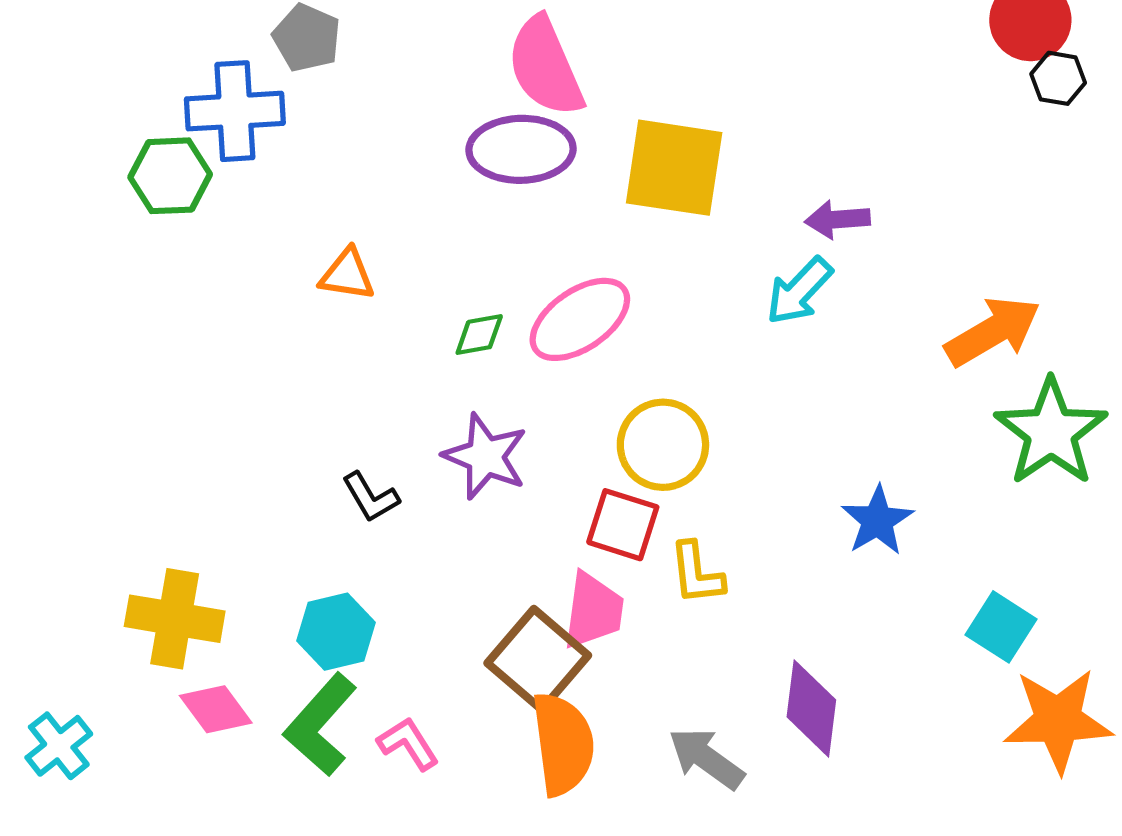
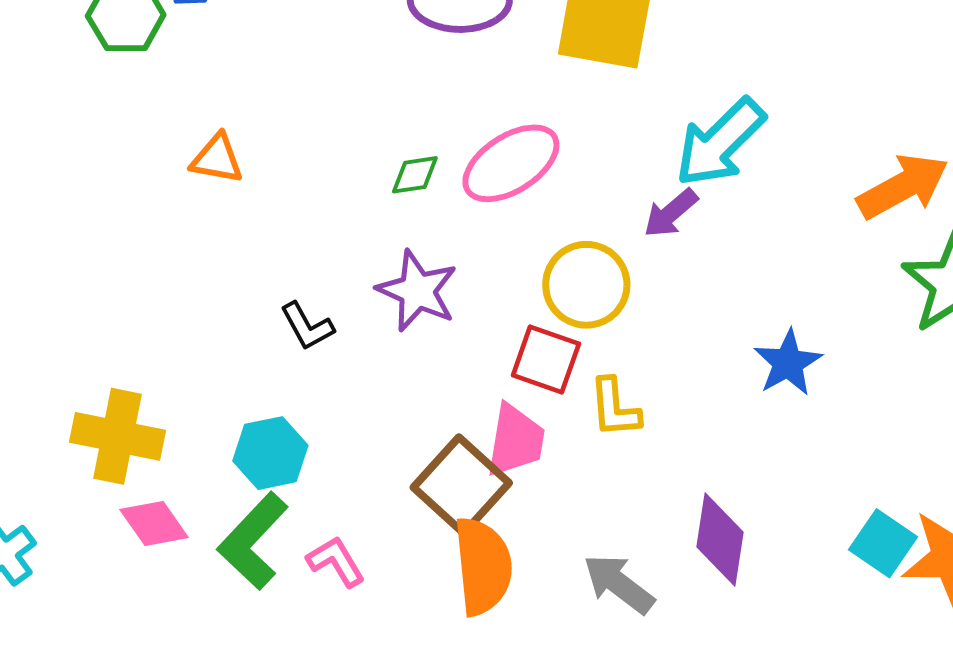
purple arrow: (837, 219) -> (671, 213), moved, turned -38
orange triangle: (347, 275) -> (217, 159), moved
cyan arrow: (799, 291) -> (720, 142), size x1.4
cyan square: (1001, 627) -> (883, 543), moved

